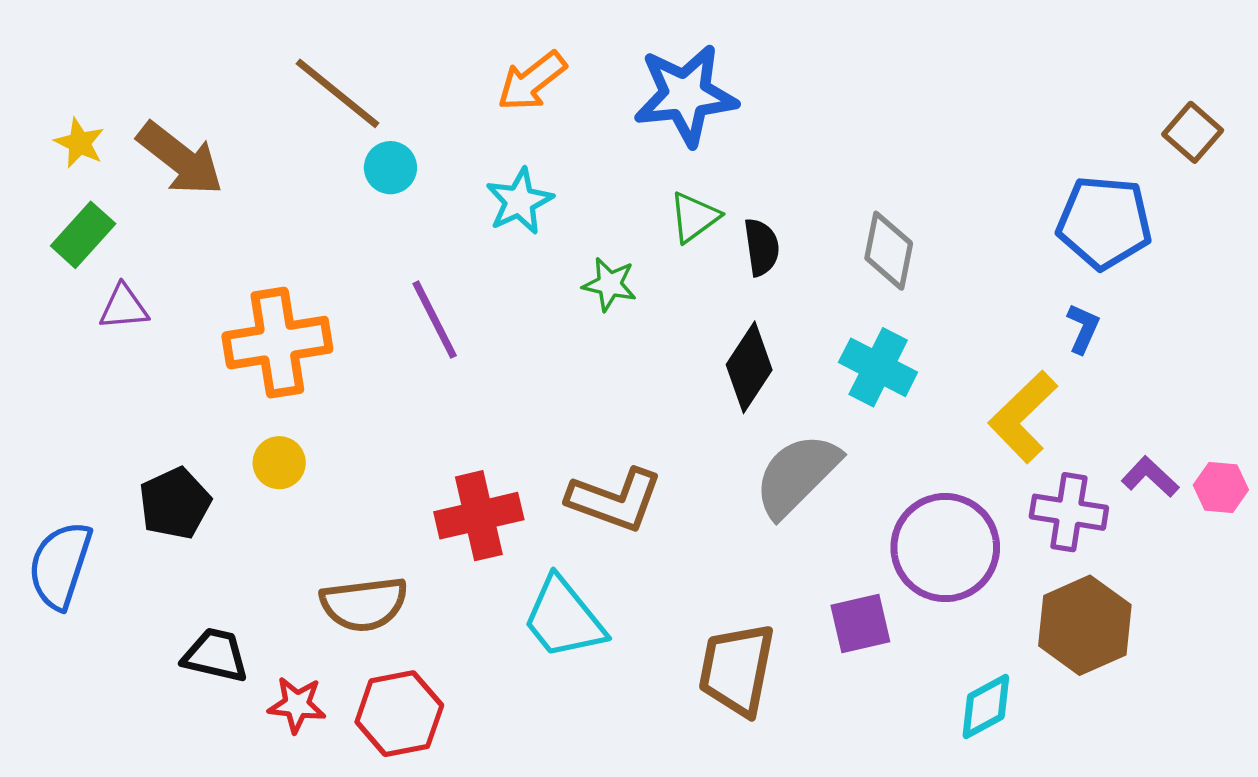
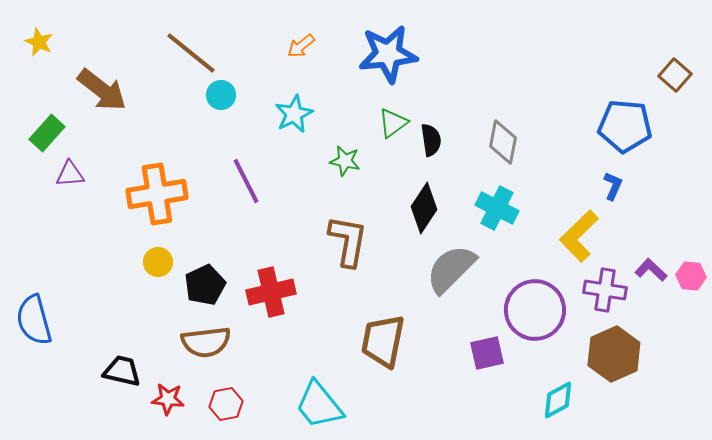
orange arrow: (532, 81) -> (301, 46), size x0.7
yellow star: (80, 143) -> (39, 42), moved
brown L-shape: (615, 500) -> (348, 241), moved, turned -100
black pentagon: (175, 503) -> (205, 285), moved
blue semicircle: (60, 565) -> (34, 320), turned -33
cyan trapezoid: (564, 618) -> (319, 405), moved
brown trapezoid: (737, 669) -> (383, 341), moved
red hexagon: (399, 714) -> (226, 404), size x0.7

